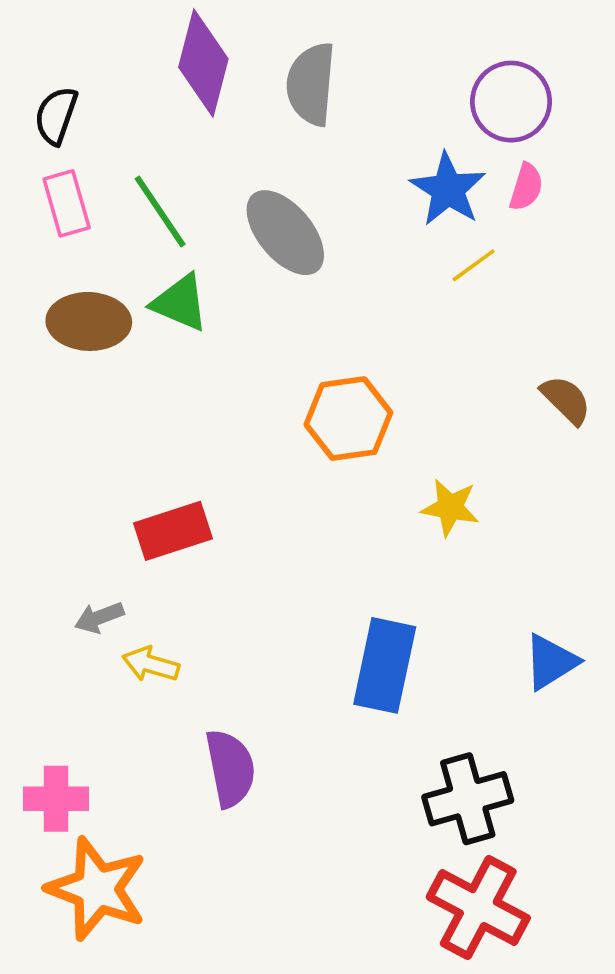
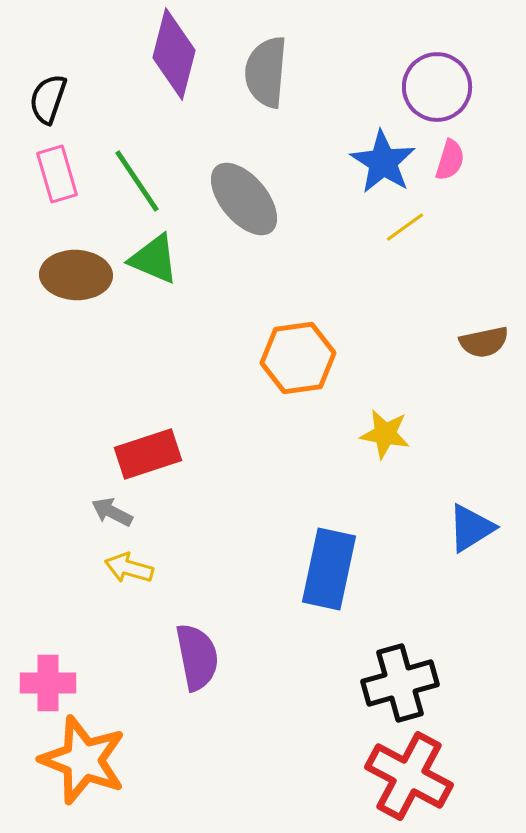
brown semicircle: (566, 400) -> (484, 342), turned 123
gray arrow: (99, 617) -> (112, 512), moved, turned 48
blue triangle: (551, 662) -> (471, 528), moved

